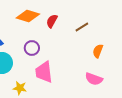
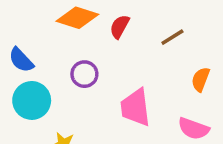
pink trapezoid: (44, 72) -> (135, 108), moved

